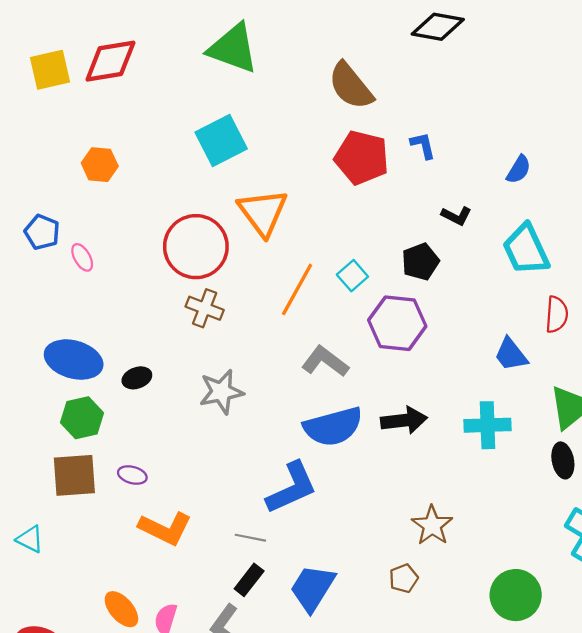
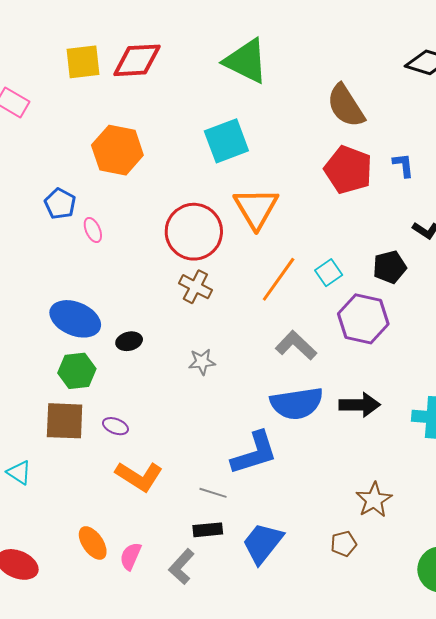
orange hexagon: (100, 165) -> (117, 150), size x1.6
gray star: (221, 392) -> (202, 362), size x0.7
black rectangle: (249, 580) -> (208, 530), turned 40

